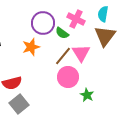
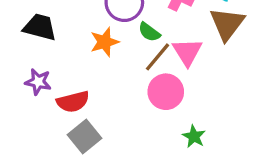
green semicircle: (62, 33) -> (149, 32), moved
green star: (87, 95) -> (194, 136), moved

